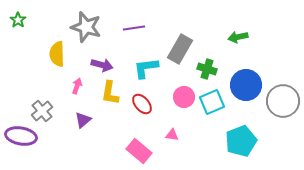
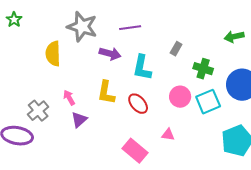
gray rectangle: (180, 49) -> (176, 49), size x0.5
purple arrow: (102, 65) -> (110, 54), moved
cyan L-shape: (146, 68) -> (142, 68), turned -72
pink arrow: (77, 86) -> (69, 98), moved, turned -49

